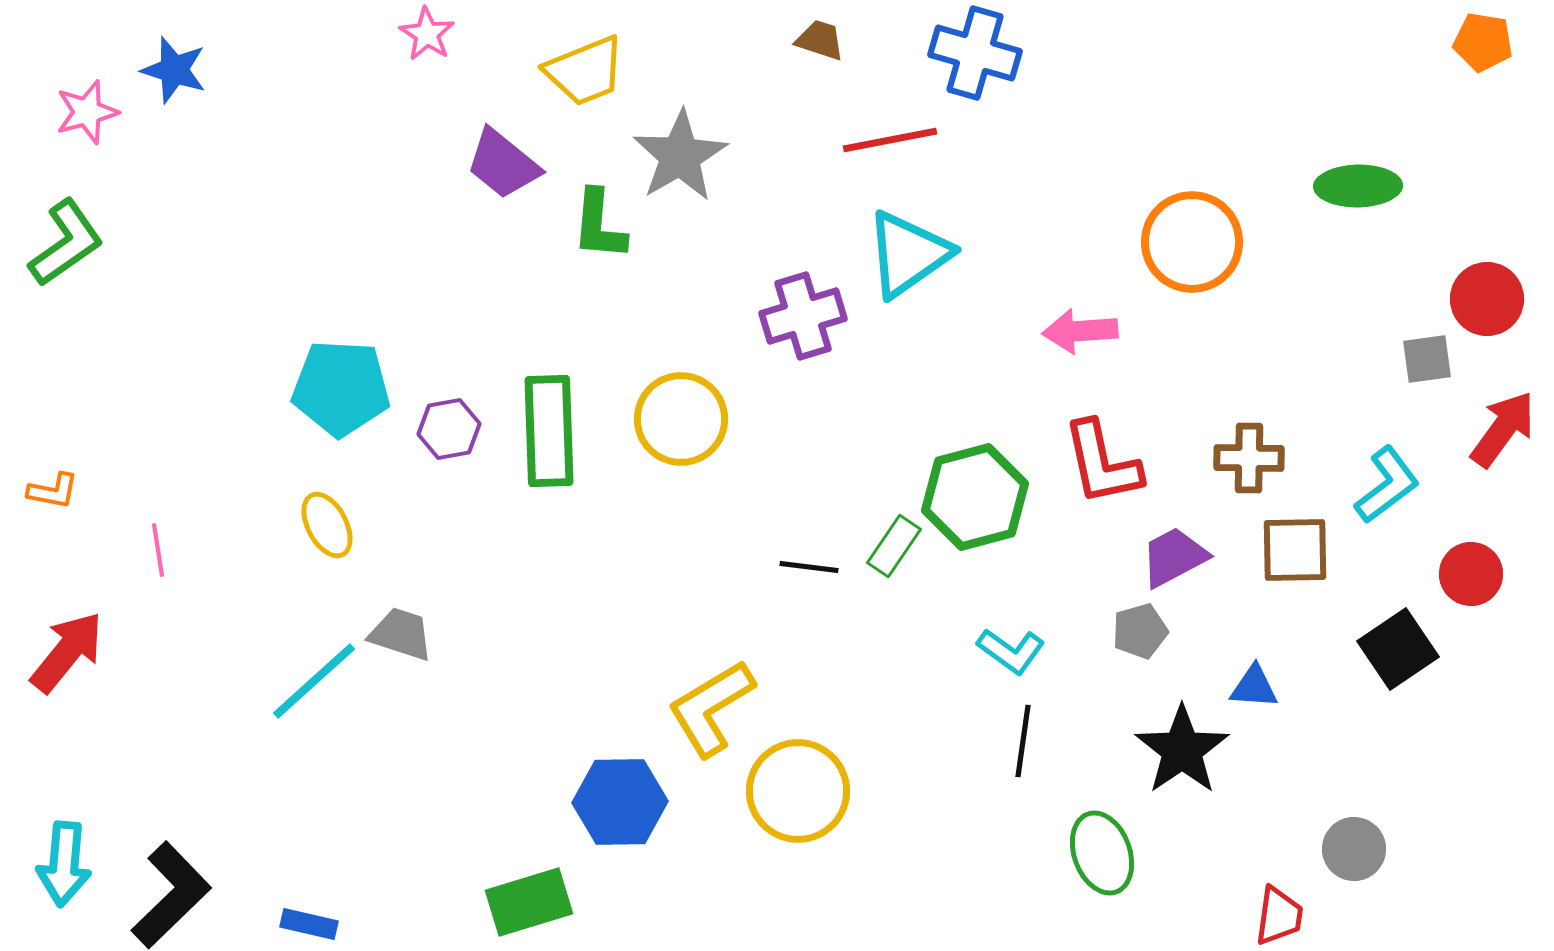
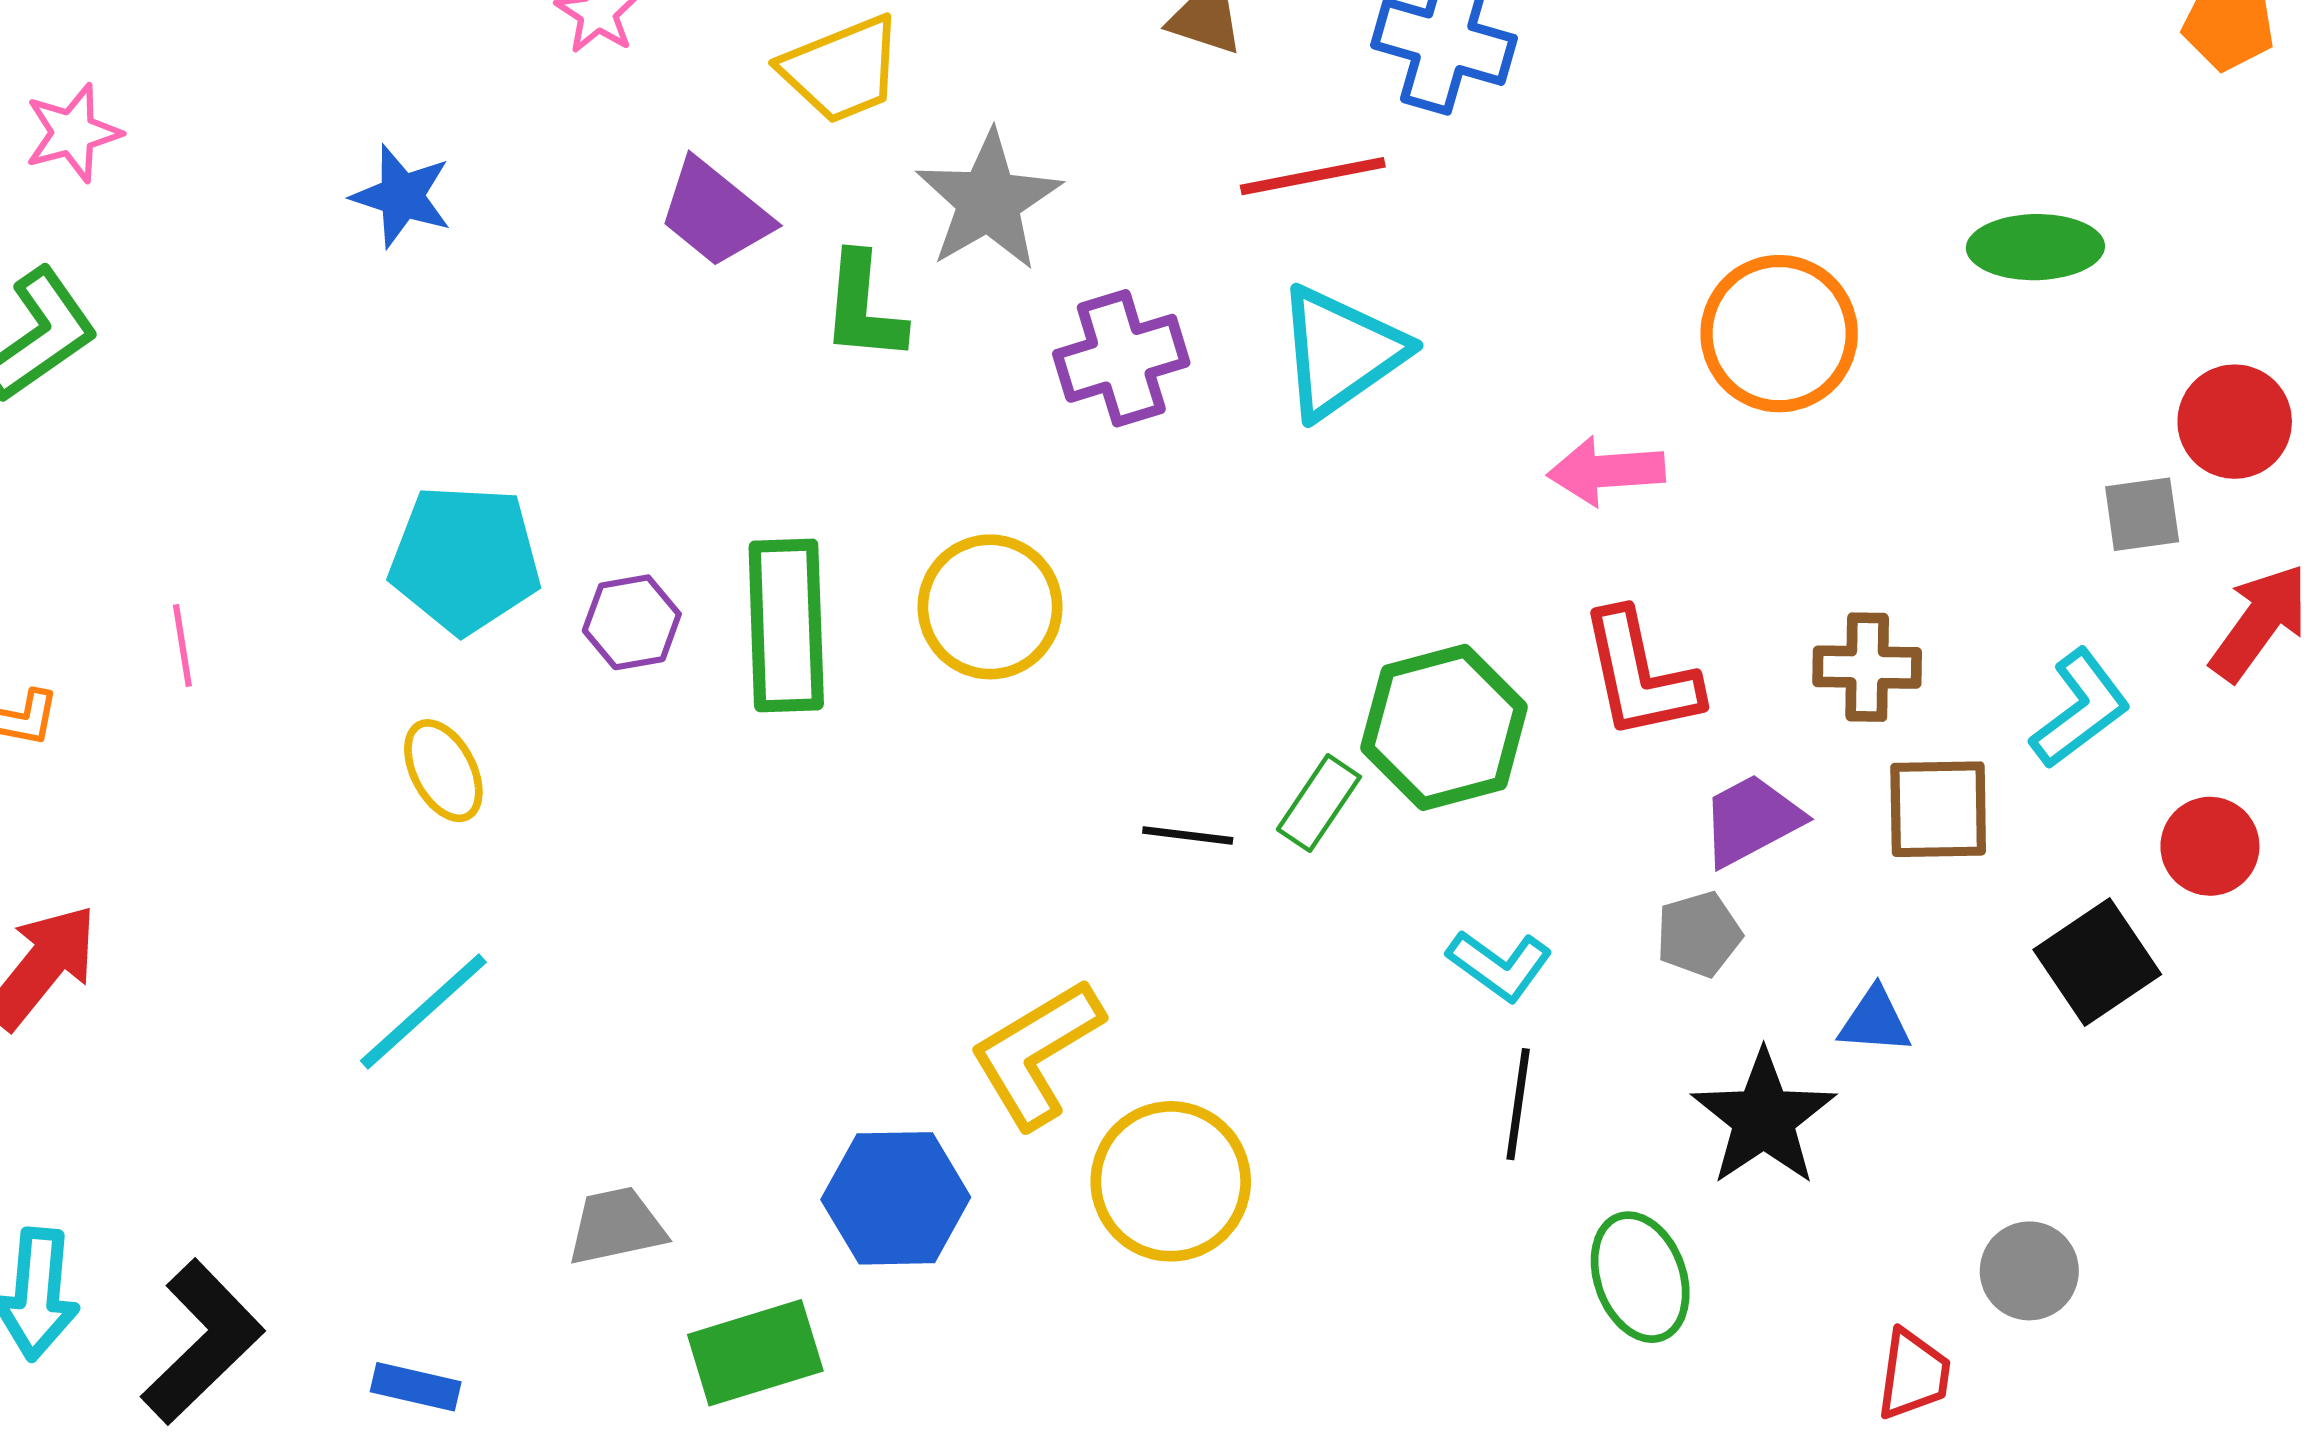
blue star: (174, 70) -> (402, 196), moved
purple cross: (803, 316) -> (1121, 358), moved
pink line: (158, 550) -> (182, 646), moved
gray trapezoid: (401, 634) -> (616, 1226), moved, turned -30

